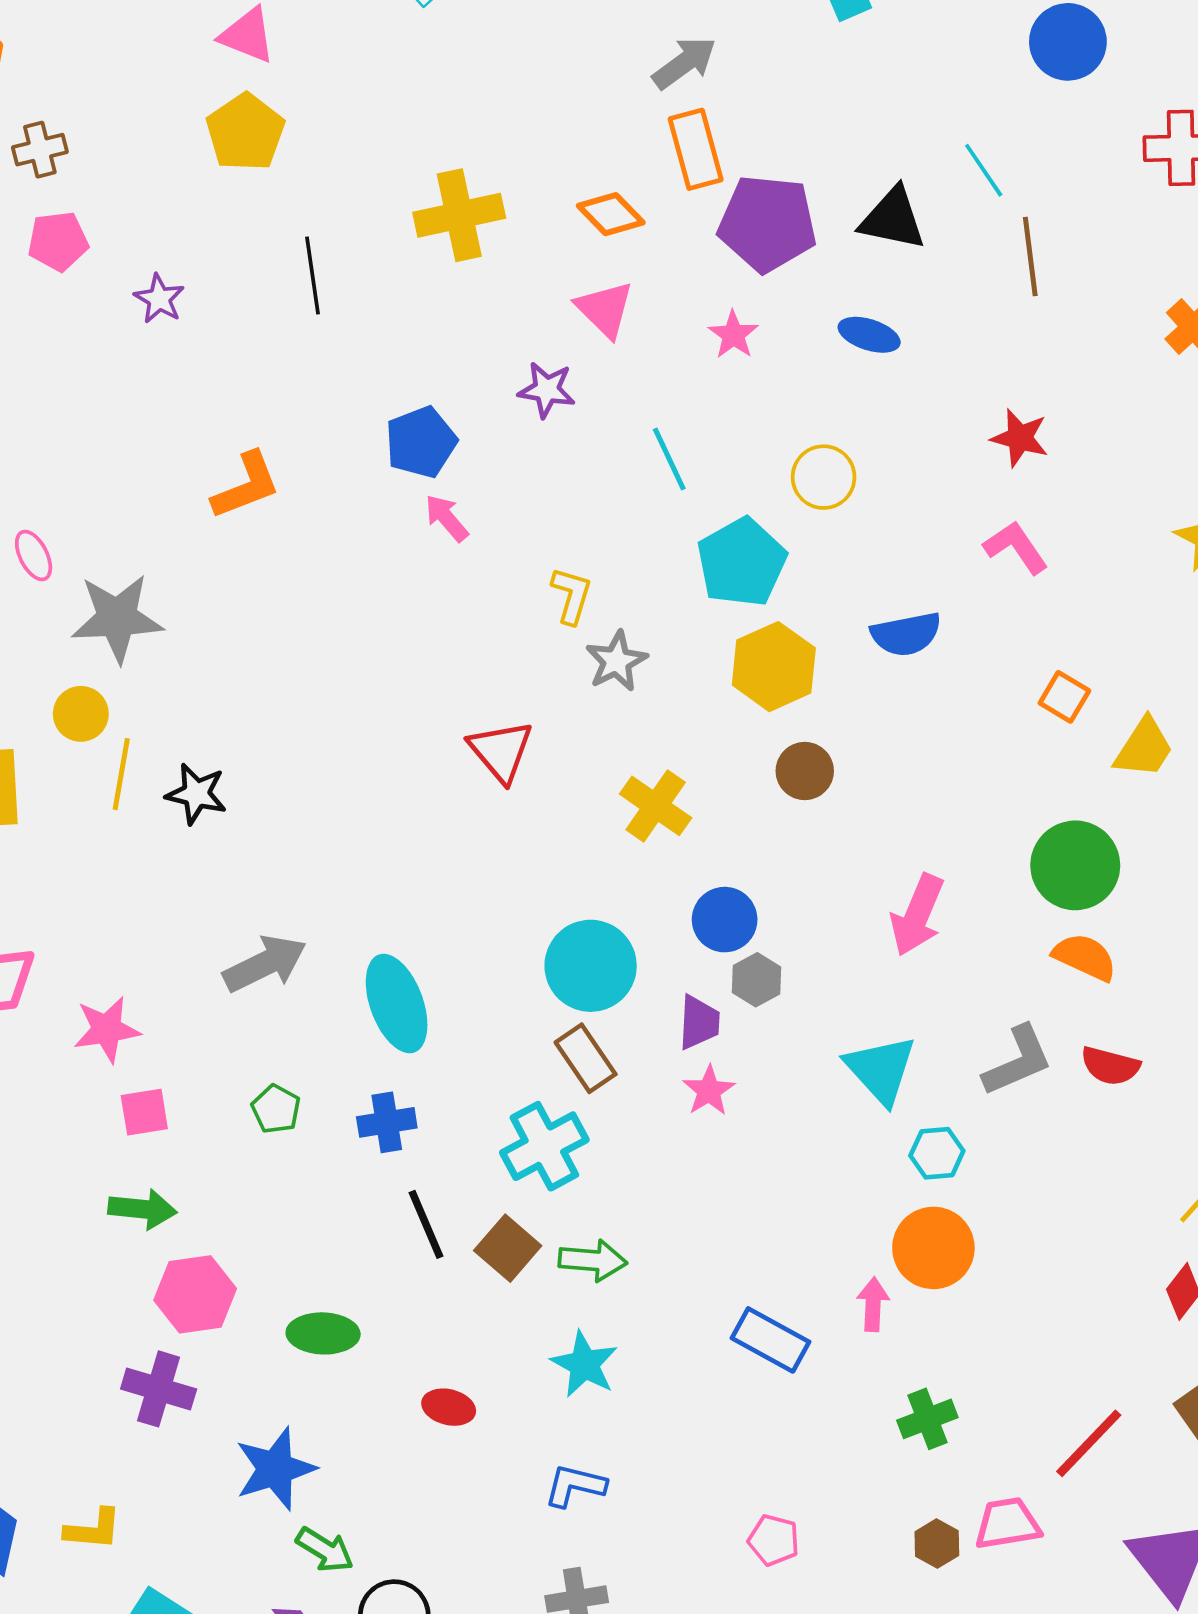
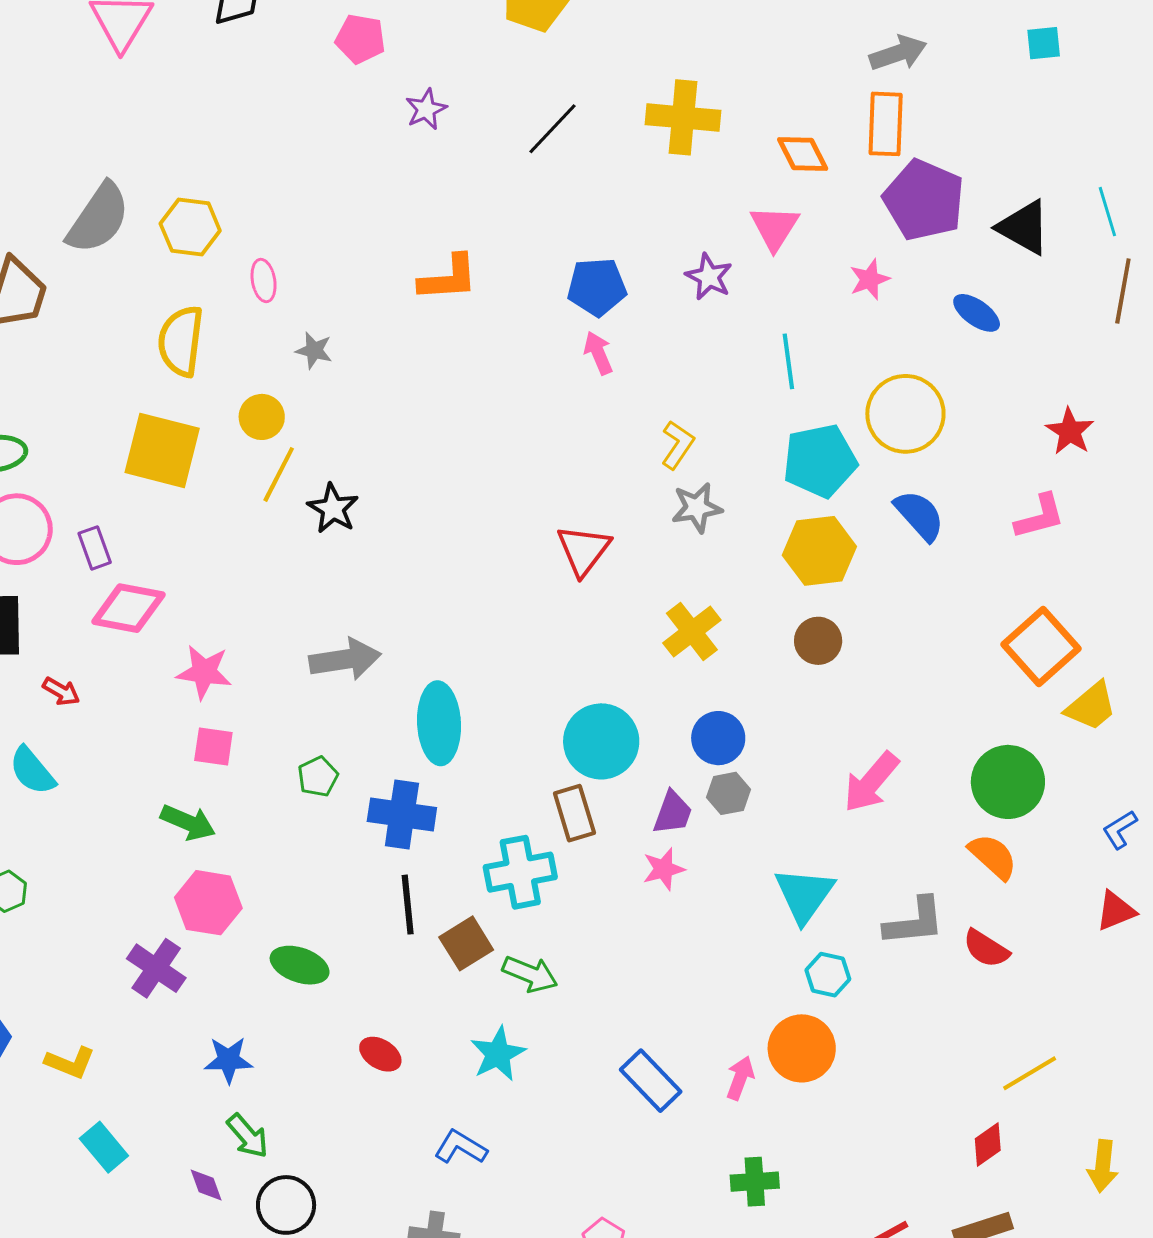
black line: (312, 276) -> (553, 129), turned 34
yellow circle: (824, 477) -> (905, 414), size x1.5
pink L-shape: (1016, 547) -> (1040, 517), turned 92
gray star: (117, 618) -> (314, 350), size x0.5
blue semicircle: (906, 634) -> (919, 515), moved, turned -138
orange square: (1064, 697) -> (1041, 647), size x1.8
blue cross: (387, 1122) -> (402, 814), size x1.4
blue star: (275, 1469) -> (228, 1060), size x0.7

